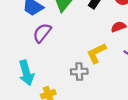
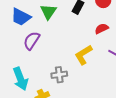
gray cross: (79, 72) -> (59, 75), moved

